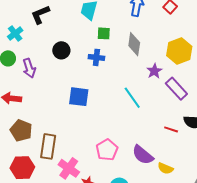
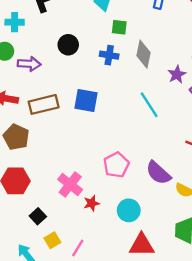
cyan cross: (15, 33) -> (15, 22), turned 35
gray diamond: (134, 44) -> (144, 54), moved
purple arrow: (29, 68) -> (29, 64), turned -72
brown rectangle: (48, 146) -> (44, 104), moved, turned 65

